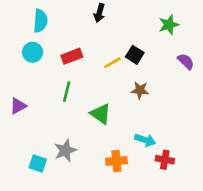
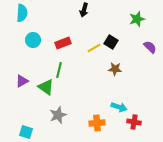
cyan semicircle: (40, 21) -> (22, 13), moved
green triangle: (101, 114) -> (46, 87), moved
cyan square: (38, 164) -> (26, 132), moved

